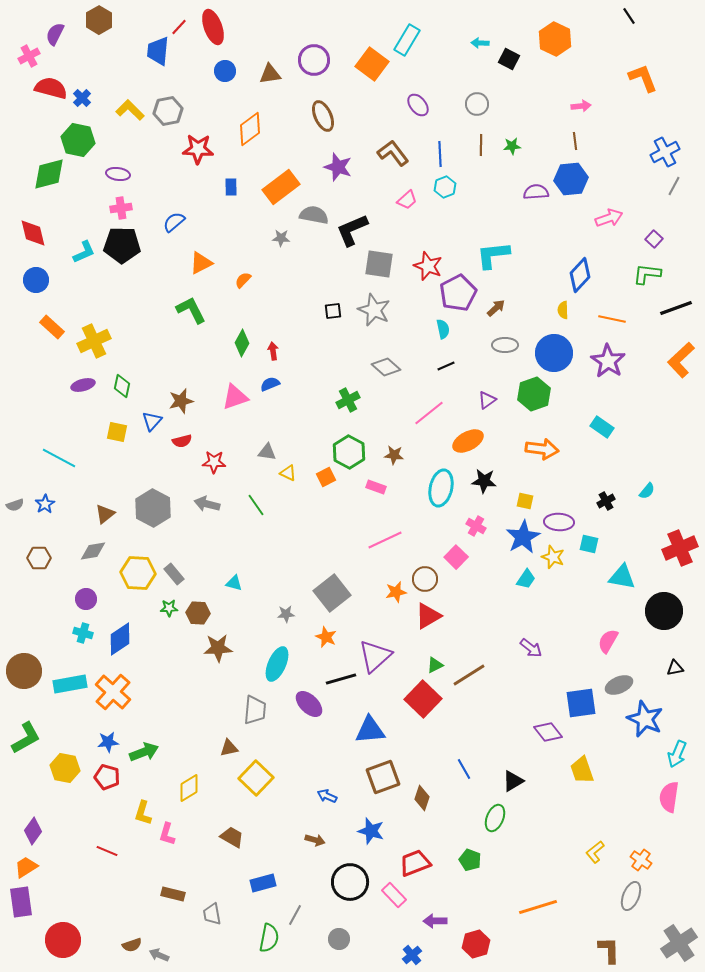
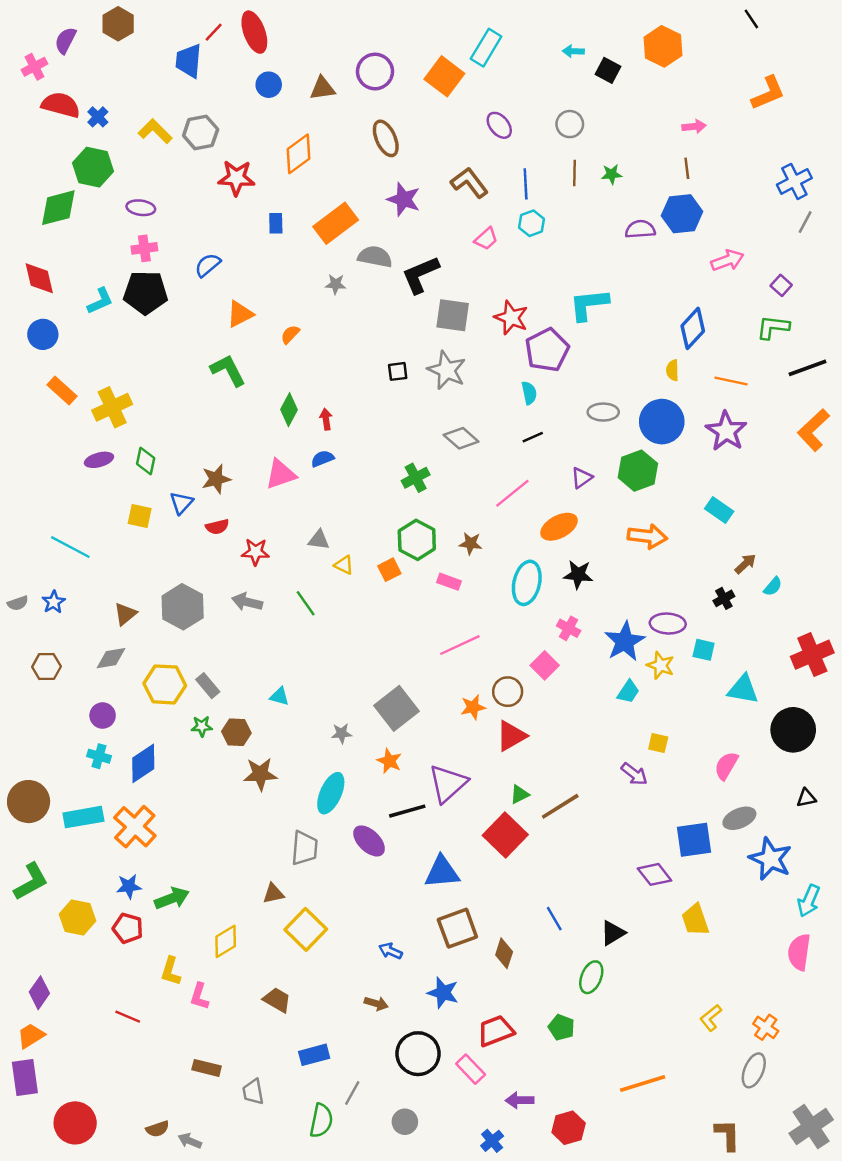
orange L-shape: (643, 78) -> (768, 93), turned 88
brown arrow: (496, 308) -> (745, 564), moved
yellow square: (525, 501) -> (658, 743), moved

